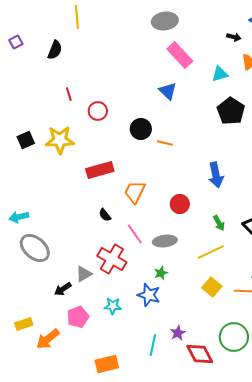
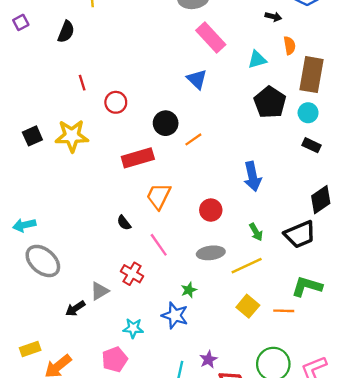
orange line: (165, 143) -> (193, 139), turned -49
red rectangle: (100, 170) -> (138, 158), moved
gray ellipse: (165, 241) -> (211, 253), moved
red cross: (112, 259) -> (132, 274), size x0.7
pink pentagon: (78, 317) -> (115, 359), moved

